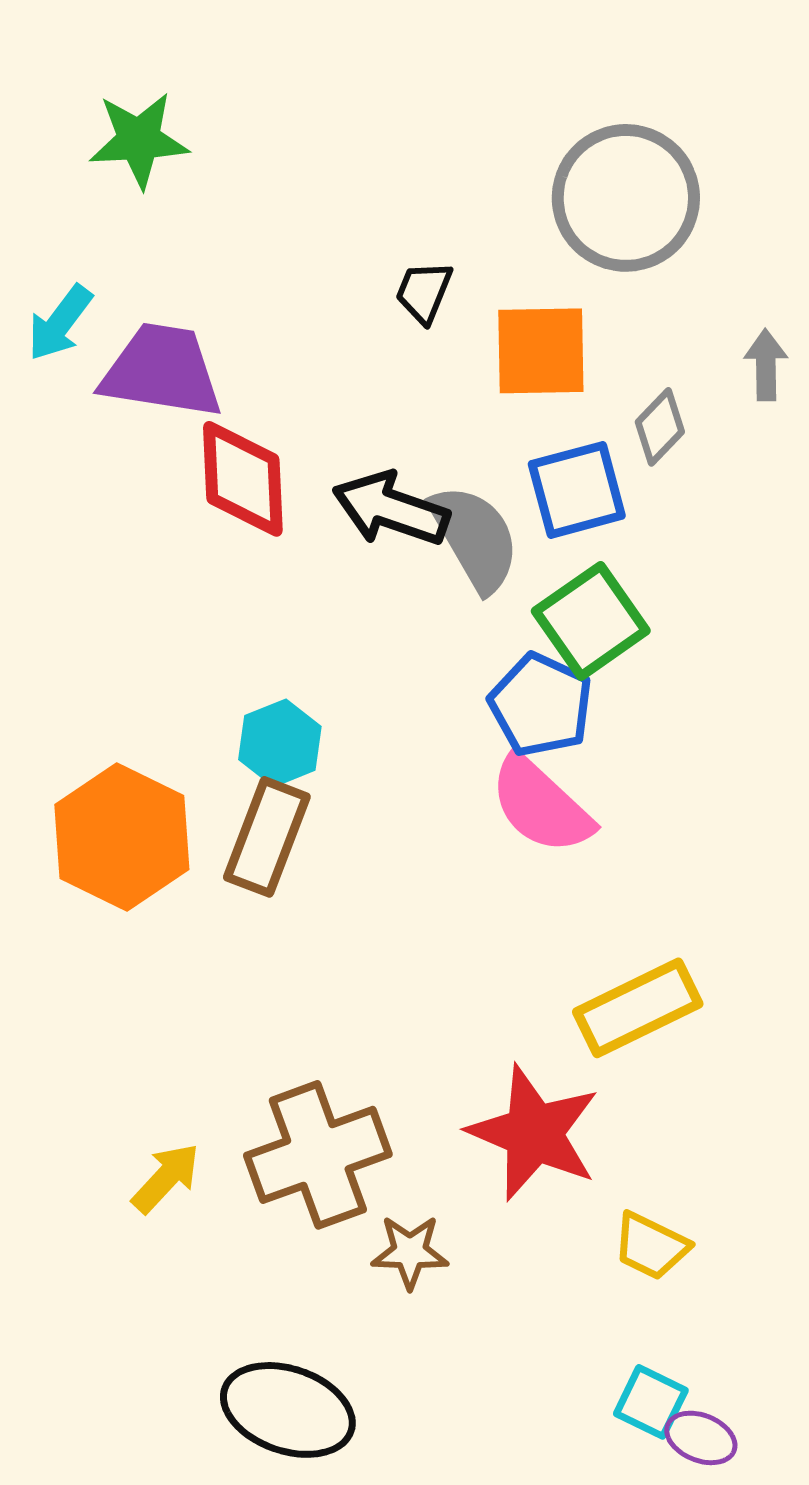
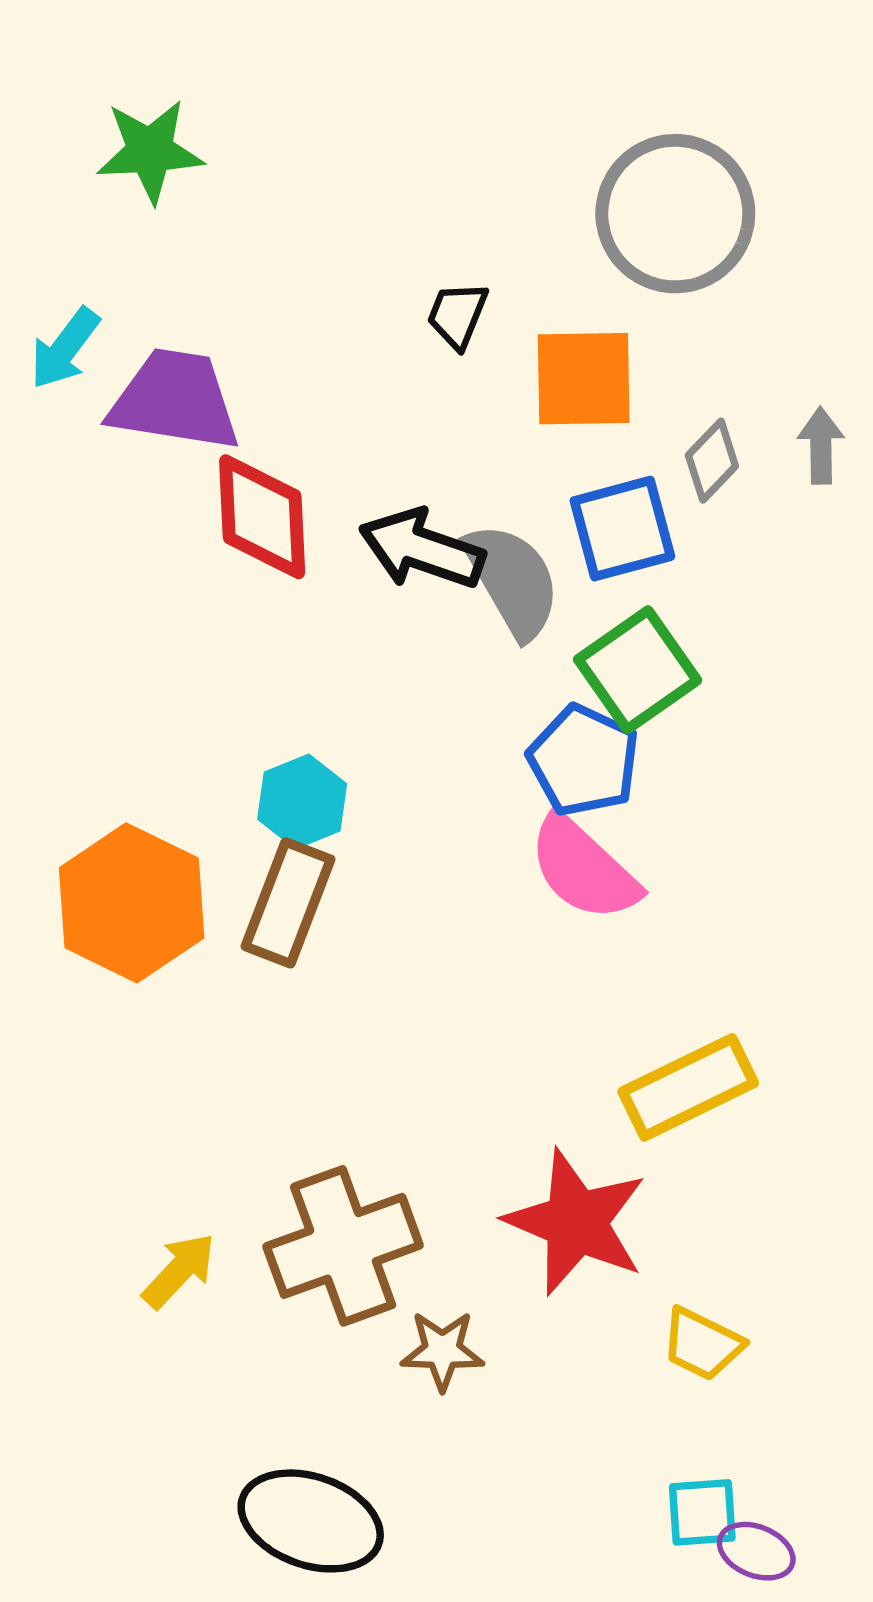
gray arrow: (766, 365) -> (821, 446), moved
cyan square: (651, 1402) -> (702, 1512), turned -30

